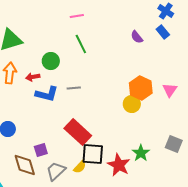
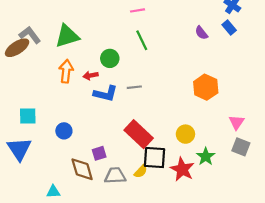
pink triangle: (170, 90) -> (237, 122), moved
yellow circle: (132, 104) -> (185, 134), moved
gray trapezoid: (56, 171) -> (115, 176), turned 40

